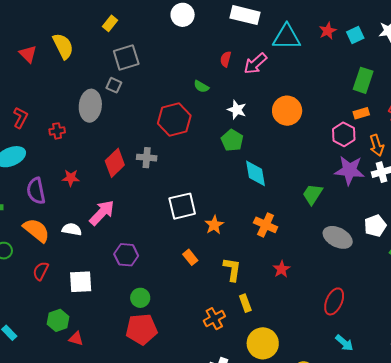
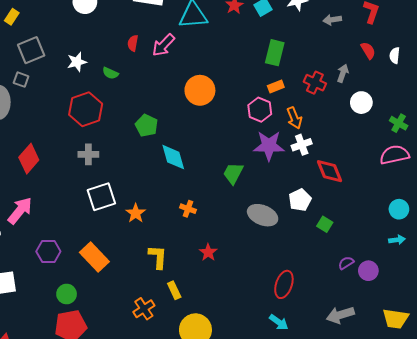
white star: (237, 110) -> (77, 62), moved, turned -30
gray cross: (147, 158) -> (88, 154), moved
orange cross: (266, 225) -> (188, 209), size x0.7
orange rectangle: (190, 257) -> (94, 257), moved, size x1.8
red ellipse: (334, 301) -> (284, 284), moved

